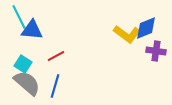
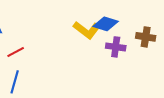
blue diamond: (146, 28) -> (106, 24), turned 40

